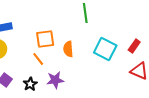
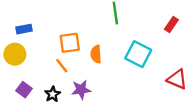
red rectangle: (134, 46) -> (171, 24), moved

